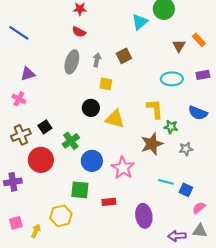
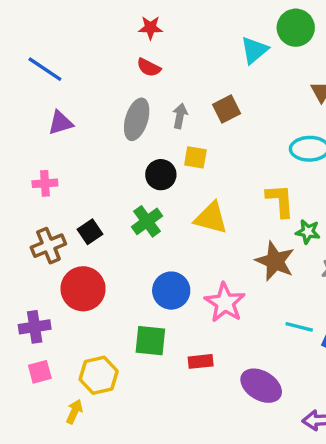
purple triangle: (28, 74) -> (61, 123), moved
pink cross: (19, 99) -> (45, 183), turned -32
black circle: (91, 108) -> (161, 175), moved
green cross: (71, 141) -> (147, 221), moved
brown star: (152, 144) -> (275, 261), turned -30
yellow hexagon: (61, 216) -> (99, 375), moved
purple ellipse: (144, 216) -> (261, 386), turned -50
pink square: (16, 223) -> (40, 372), moved

